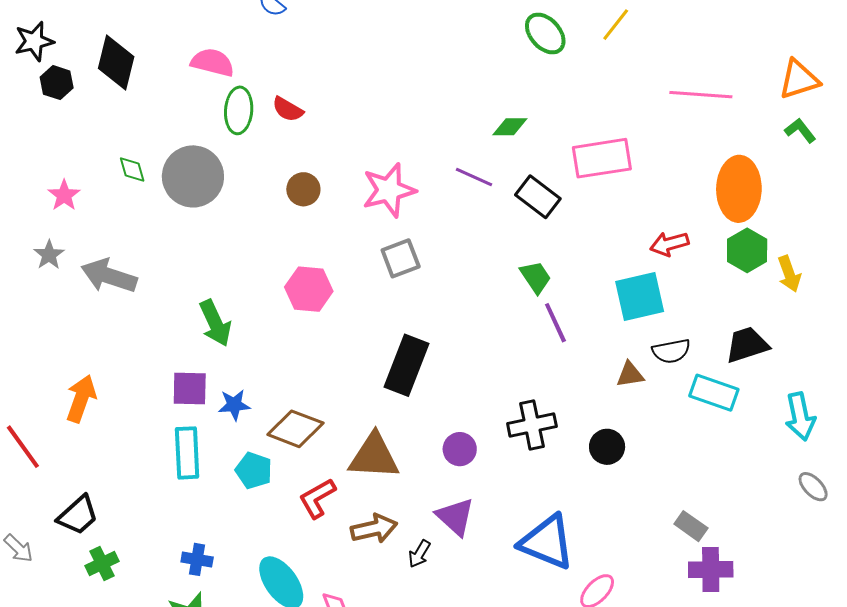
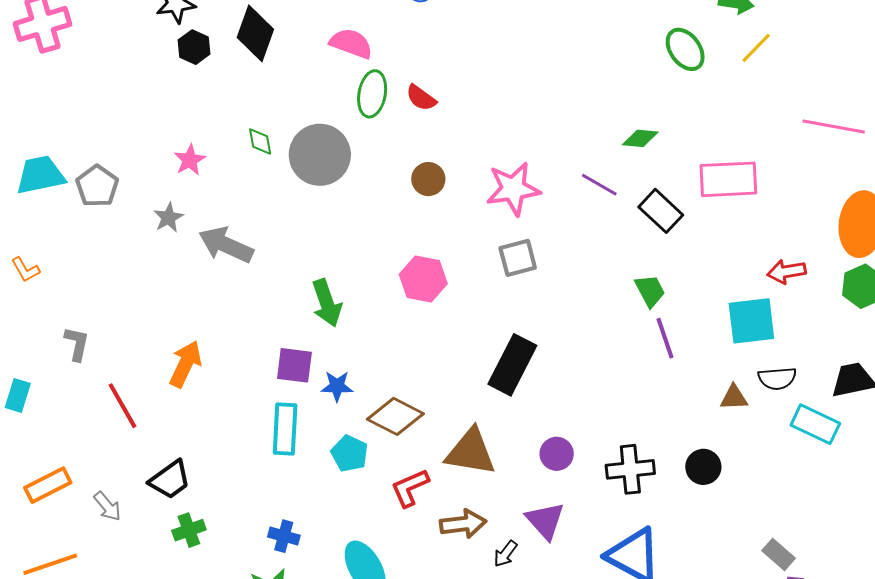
black cross: (532, 425) -> (630, 469), moved

